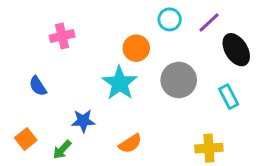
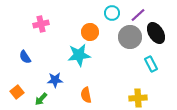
gray circle: (179, 80) -> (130, 37), moved
cyan star: (120, 83) -> (79, 55), turned 30
orange semicircle: (130, 144) -> (86, 95), turned 112

